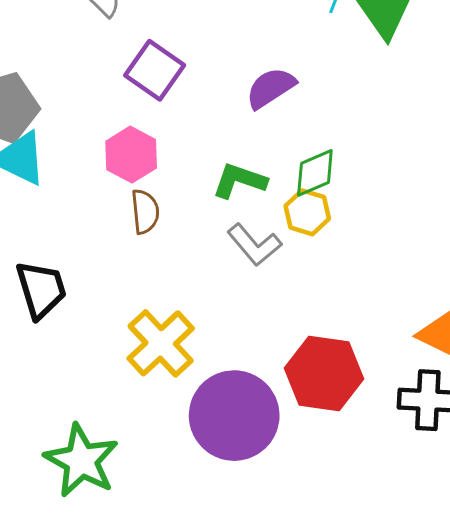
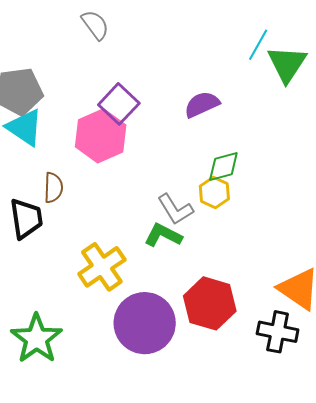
purple square: (155, 70) -> (119, 104), moved
pink hexagon: (131, 155) -> (101, 136), size x1.4
green L-shape: (239, 181) -> (163, 235), moved
brown semicircle: (145, 212) -> (53, 188), moved

